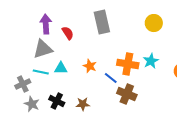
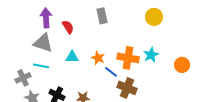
gray rectangle: (102, 22) -> (102, 16), size x0.7
gray triangle: (43, 49) -> (43, 43), turned 35
orange star: (90, 66) -> (98, 58), moved
cyan triangle: (61, 68) -> (72, 57), moved

